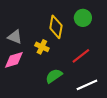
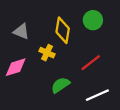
gray triangle: (15, 37) -> (21, 31), moved

